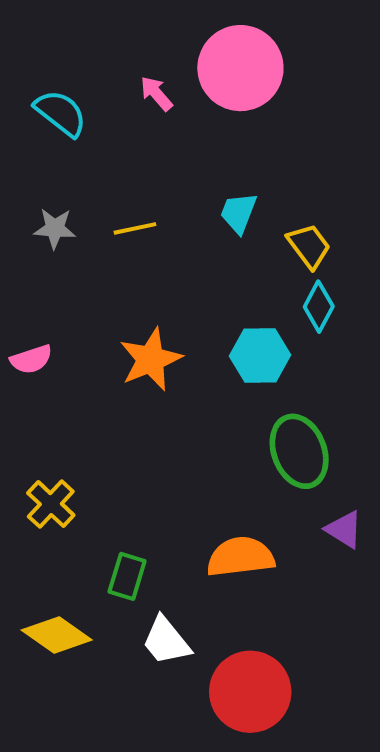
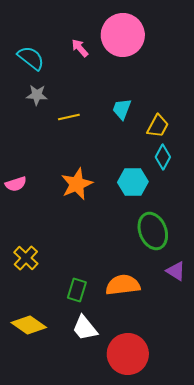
gray star: (55, 228) -> (37, 95), moved
yellow trapezoid: (309, 246) -> (158, 126), turned 65
green rectangle: (127, 576) -> (77, 290), moved

